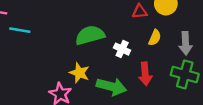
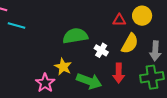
yellow semicircle: (155, 38) -> (130, 43), size x1.5
green cross: (185, 74) -> (152, 77), turned -30

